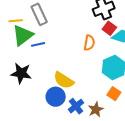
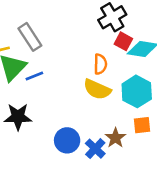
yellow semicircle: (64, 80) -> (97, 89), moved
orange square: (114, 94) -> (142, 125), turned -32
brown star: (96, 109) -> (115, 138), moved

